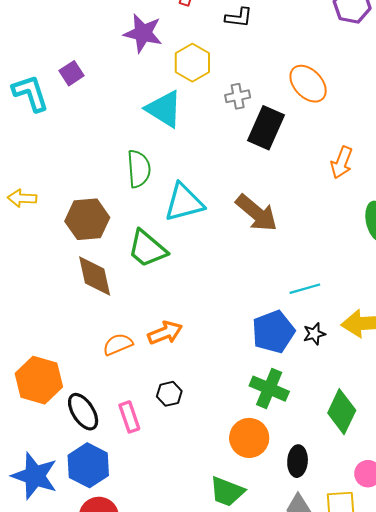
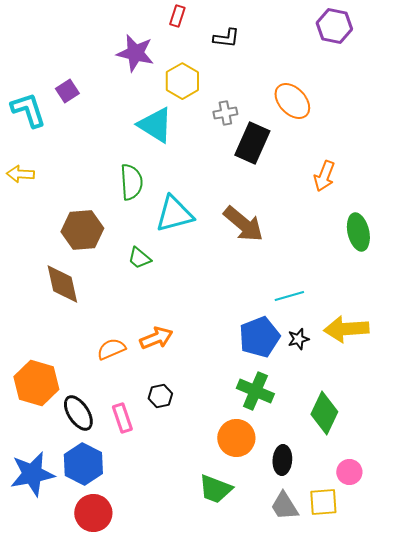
yellow arrow: (22, 198) -> (20, 174), moved
green trapezoid: (147, 249) -> (139, 258), size x0.6
brown diamond: (95, 276) -> (62, 284), moved
blue star: (35, 476) -> (32, 474), turned -30

